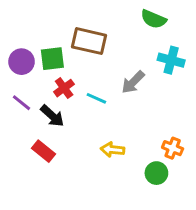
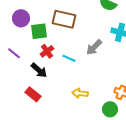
purple circle: (22, 62) -> (21, 18), moved
purple line: (22, 103) -> (14, 53), moved

